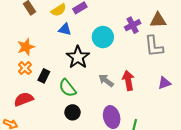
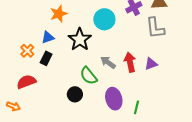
blue triangle: (65, 29) -> (48, 37), moved, turned -32
orange star: (26, 47) -> (59, 14), moved
purple triangle: (164, 83) -> (151, 64), moved
green semicircle: (67, 88) -> (89, 76), moved

